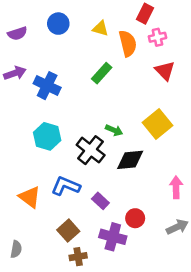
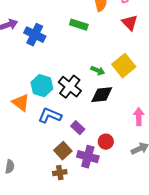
green rectangle: (102, 73) -> (79, 25), turned 66
green arrow: (114, 130) -> (98, 71), moved
cyan hexagon: (47, 136) -> (42, 86), moved
orange triangle: (30, 197) -> (21, 103), moved
brown square: (68, 231) -> (63, 151), moved

